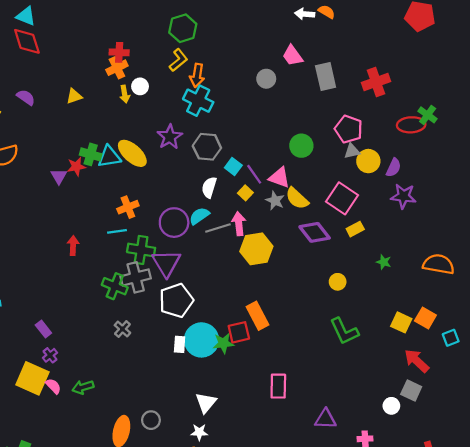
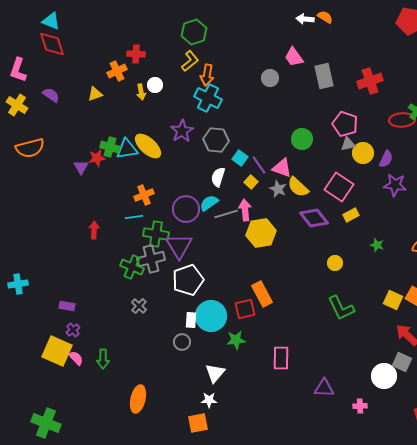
orange cross: (117, 68) -> (117, 71), moved
purple rectangle: (43, 329) -> (67, 306), turned -42
green star: (223, 343) -> (236, 340), moved
green arrow: (83, 387) -> (103, 359), turned -72
white circle: (391, 406) -> (384, 376), size x1.6
gray circle: (151, 420) -> (182, 342), moved

